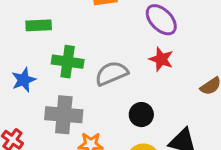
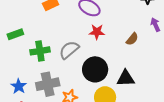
blue star: (24, 80) -> (19, 86), moved
black circle: (141, 115) -> (95, 69), size x1.6

